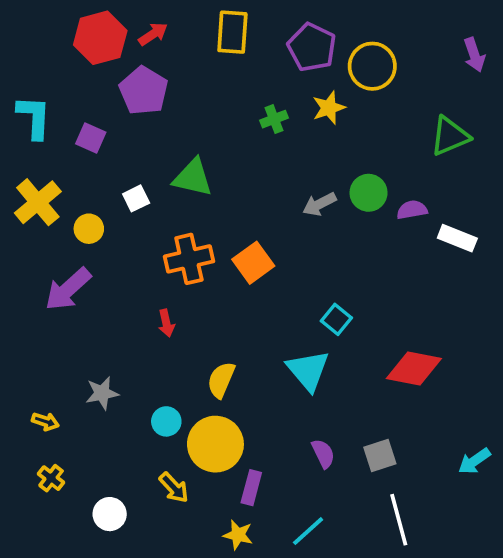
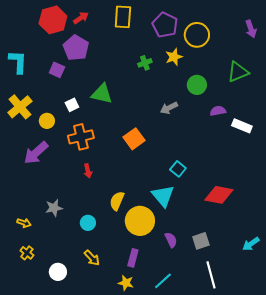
purple square: (91, 138) -> (57, 70), moved
green circle: (369, 193) -> (197, 85), moved
orange cross: (189, 259) -> (81, 137), moved
yellow circle: (215, 444) -> (140, 221), moved

